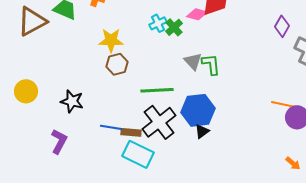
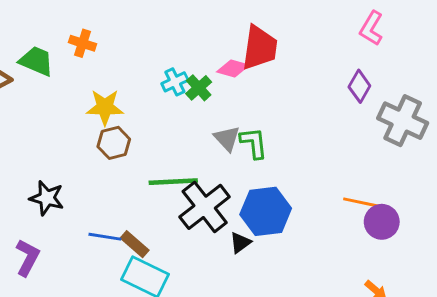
blue hexagon: (198, 110) -> (266, 211), moved
black cross: (159, 122) -> (205, 207), moved
brown rectangle: (131, 132) -> (135, 244), turned 36

